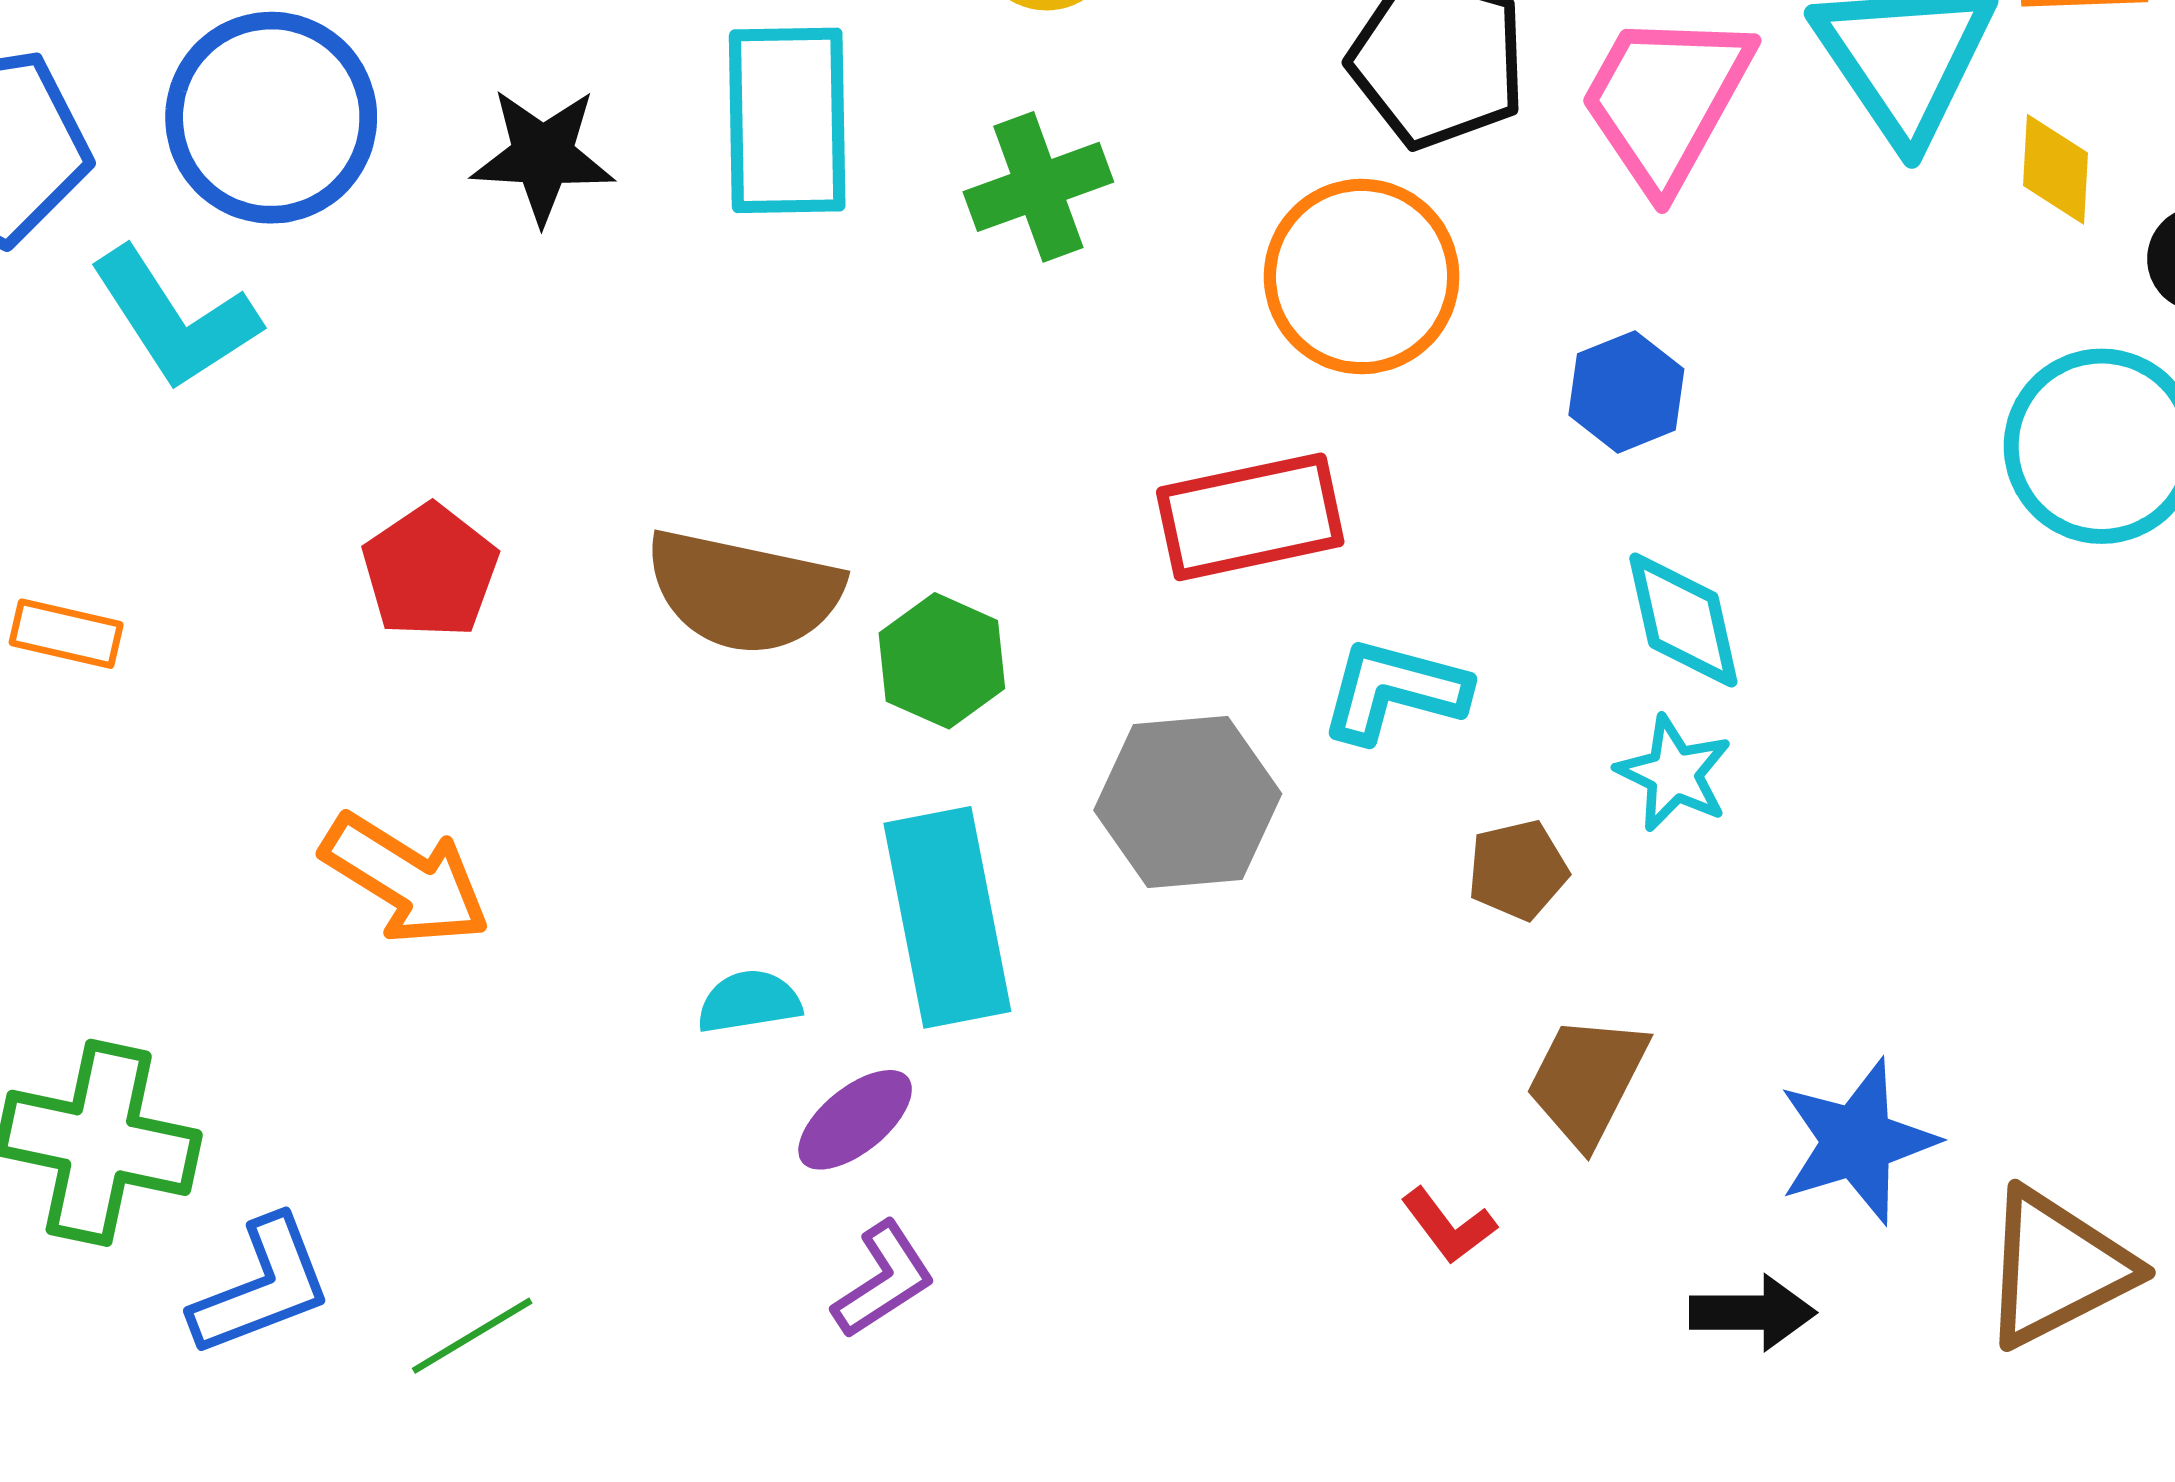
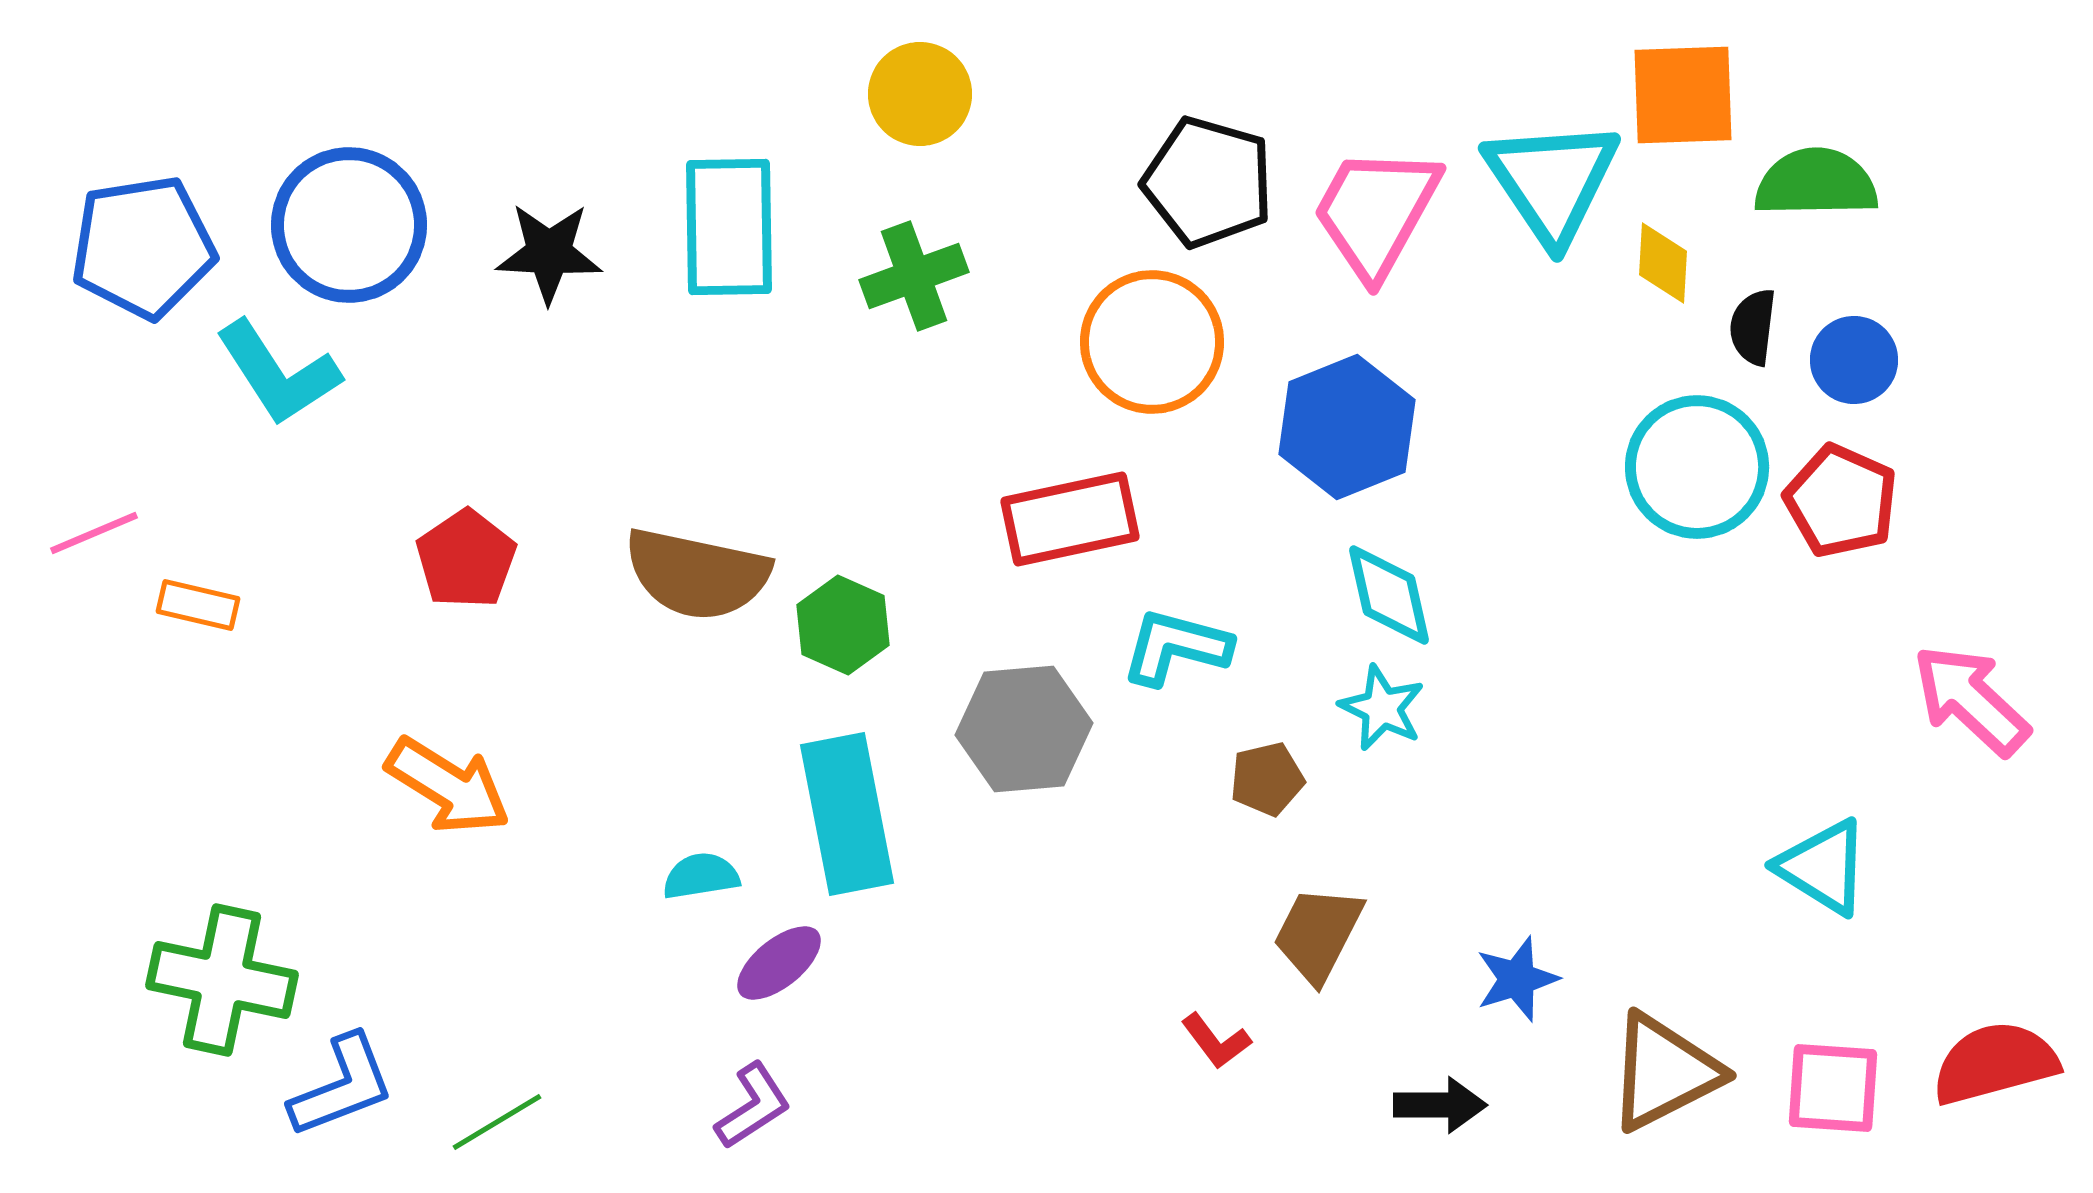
blue hexagon: (1626, 392) -> (1347, 427), size x1.6
blue star: (1857, 1141) -> (1517, 979), size x0.7
purple L-shape: (884, 1280) -> (753, 1106), moved

